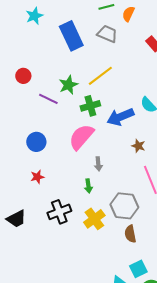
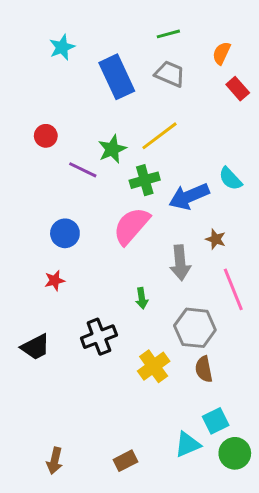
orange semicircle: (128, 14) -> (221, 53), moved
gray arrow: (98, 164) -> (180, 263), moved, size x1.6
red star: (37, 177) -> (55, 281), moved
yellow cross: (94, 219) -> (154, 366), moved

